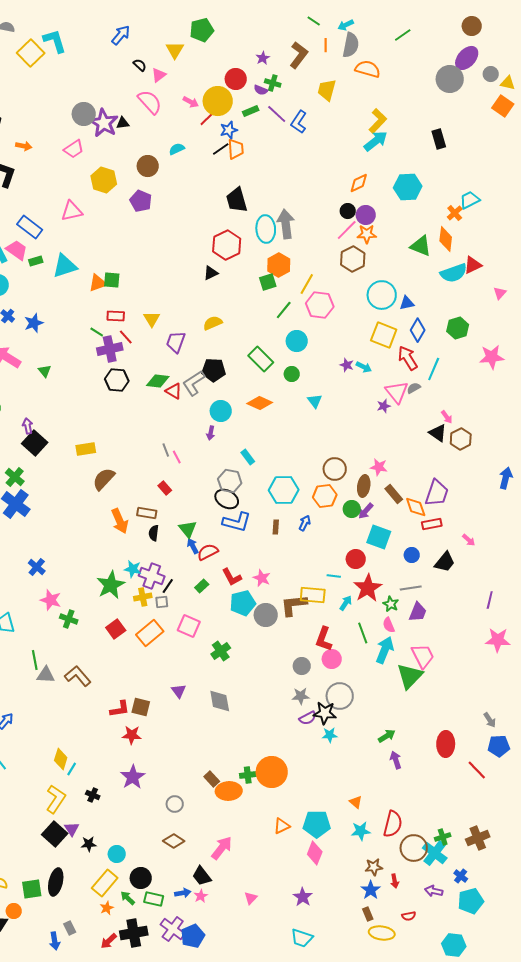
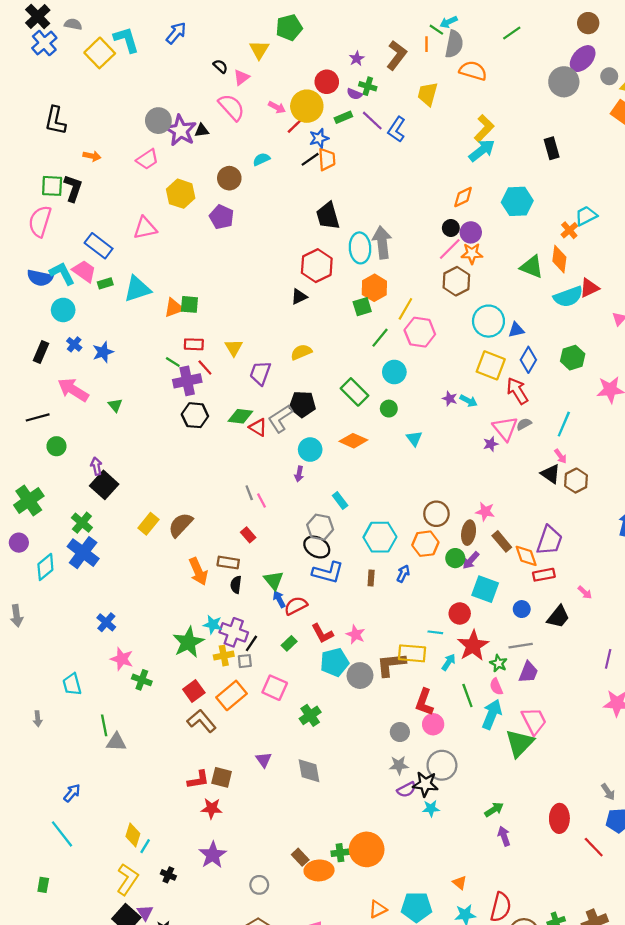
green line: (314, 21) -> (436, 30), moved
blue arrow: (121, 35) -> (176, 33), moved
cyan line: (434, 369) -> (564, 424), moved
yellow rectangle: (86, 449) -> (148, 524), moved, turned -42
brown L-shape: (78, 676) -> (202, 721), moved

